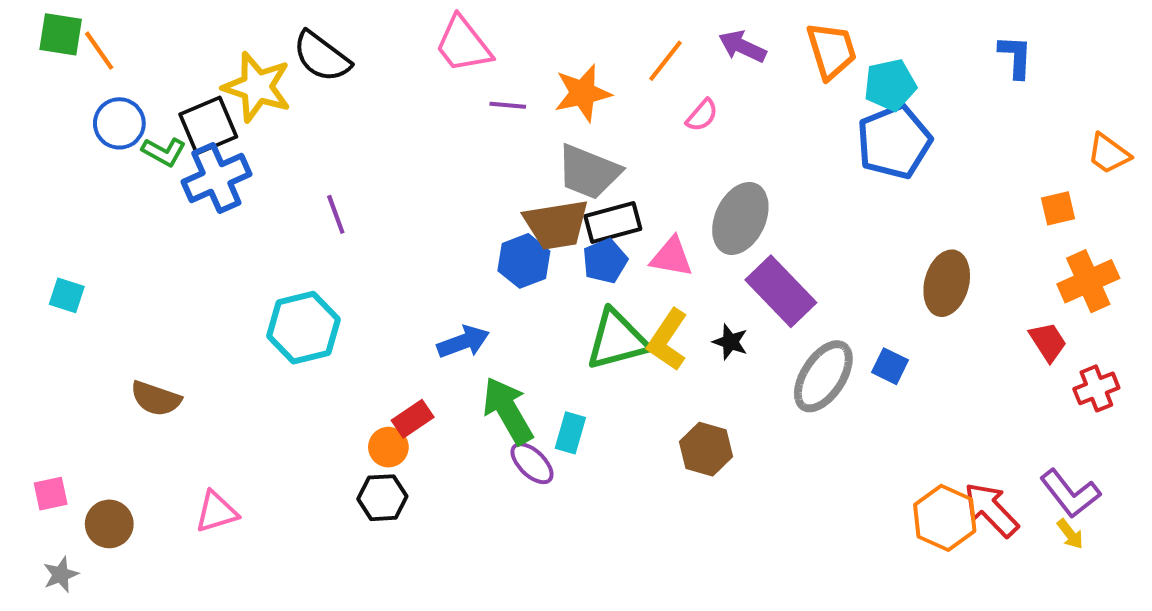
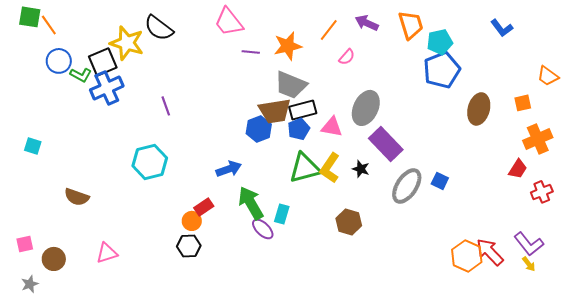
blue L-shape: (1015, 57) -> (502, 28), turned 140
brown ellipse: (947, 283) -> (479, 109), moved
red trapezoid: (1048, 342) -> (518, 169), turned 65

